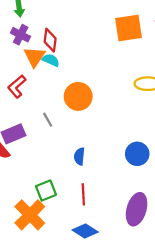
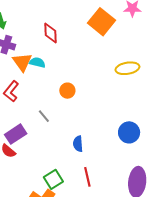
orange square: (128, 28) -> (102, 22), turned -32
red diamond: (50, 40) -> (50, 33), moved
orange circle: (78, 96) -> (67, 91), size x0.6

